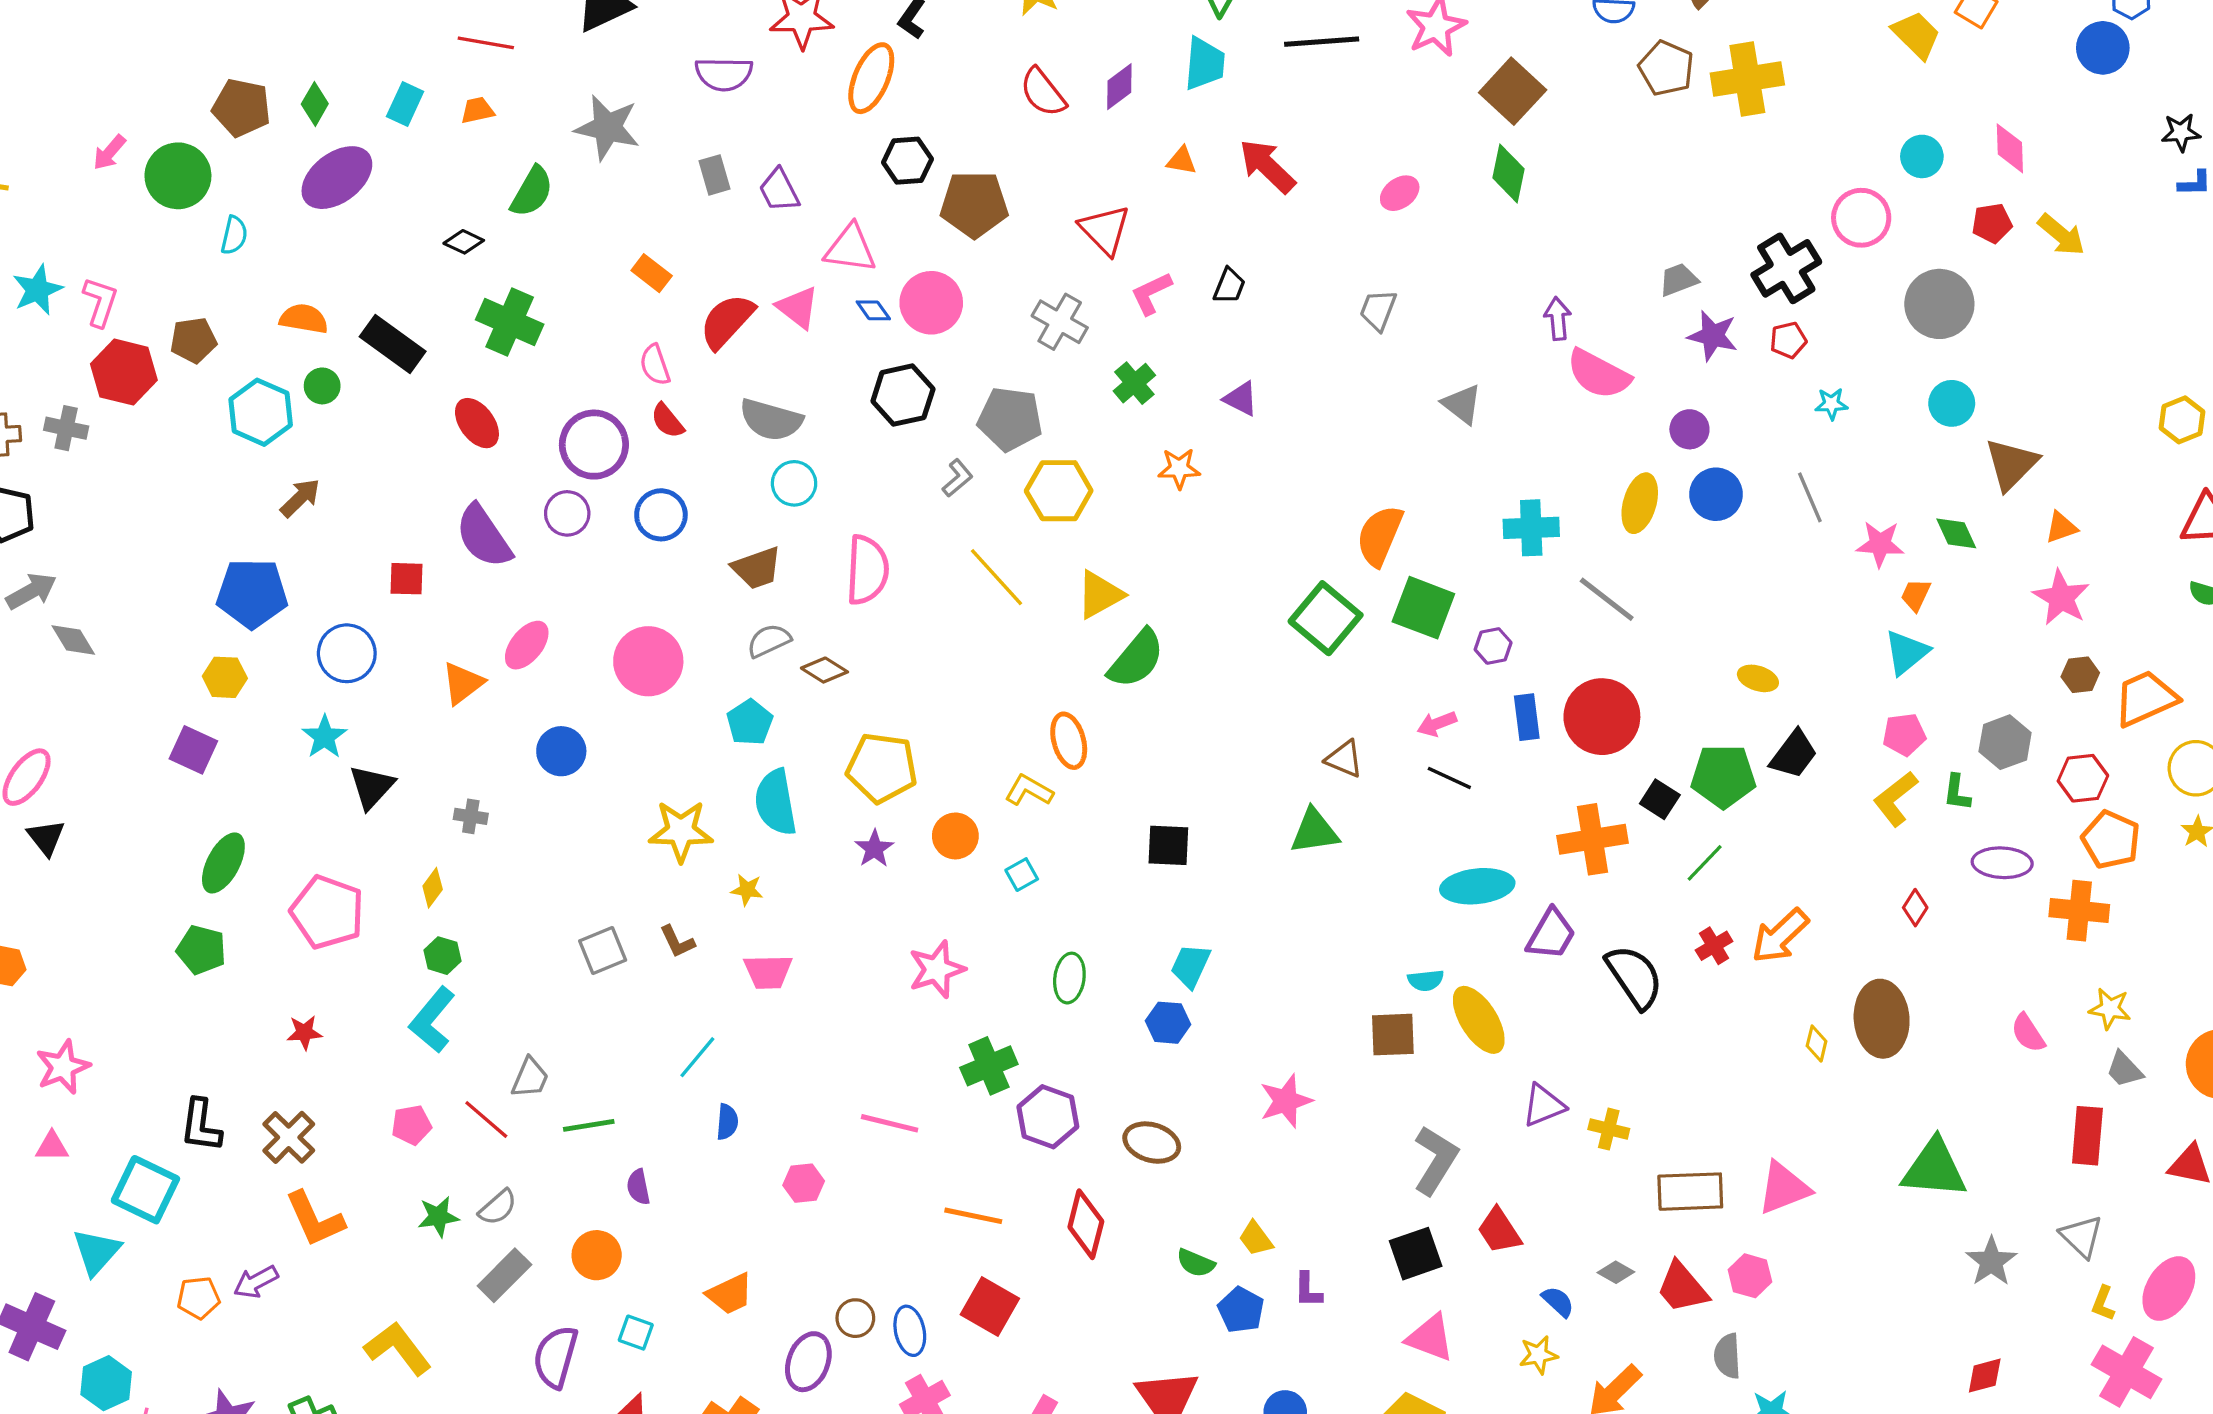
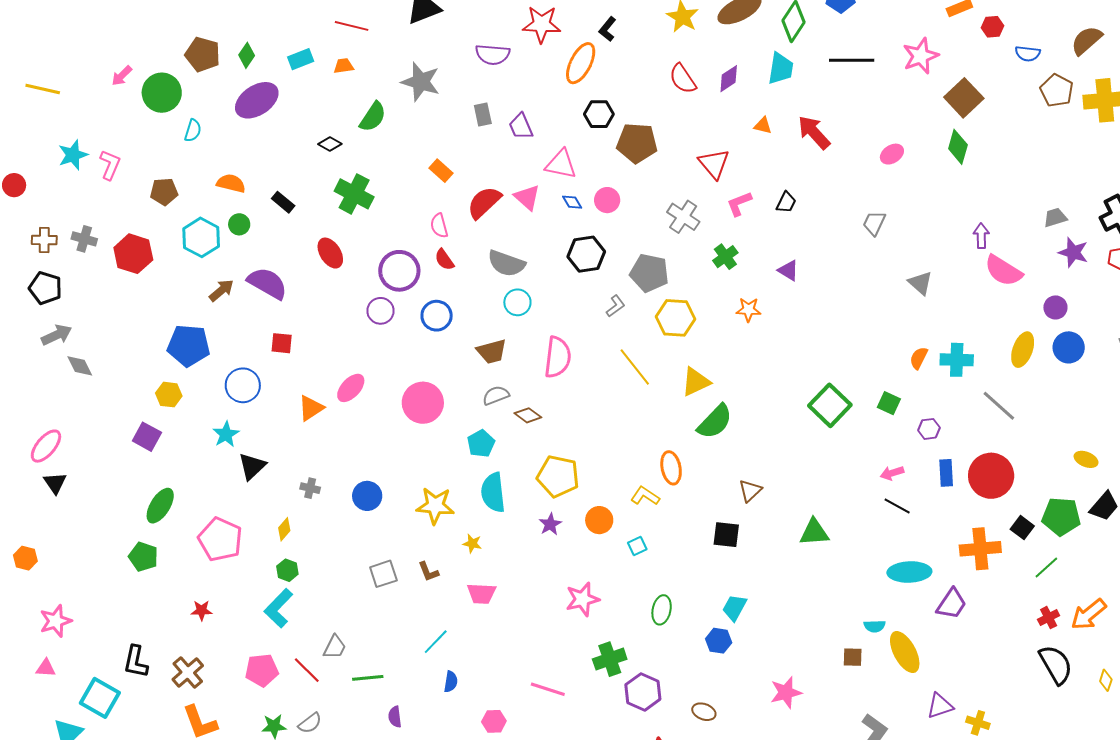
cyan rectangle: (405, 104) -> (301, 59), turned 40
pink circle: (931, 303) -> (607, 200), size x0.7
black rectangle: (393, 344) -> (283, 202), size x0.6
red hexagon: (124, 372) -> (133, 254), moved
purple semicircle: (484, 536) -> (267, 283), moved, turned 150
orange semicircle: (1380, 536) -> (919, 358), moved, size x0.6
green square: (1423, 608) -> (889, 403), size x0.6
blue circle: (561, 751) -> (367, 496), moved
brown triangle: (1344, 759) -> (750, 491), moved, turned 50
black semicircle: (1634, 977) -> (1056, 664), moved
brown square: (1393, 1035) -> (853, 657), size x0.7
pink pentagon: (412, 1125) -> (262, 670), size x1.4
brown ellipse: (1152, 1143) -> (704, 712), size x0.7

